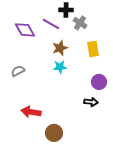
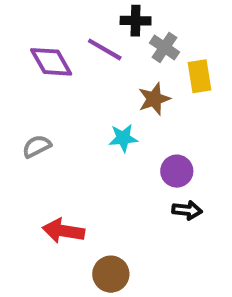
brown star: (60, 48) -> (154, 99), moved
yellow rectangle: (93, 49) -> (199, 76), moved
purple circle: (99, 82) -> (177, 171), moved

